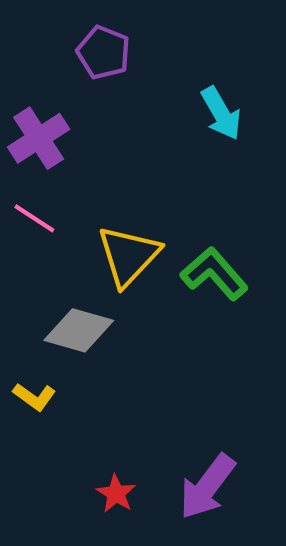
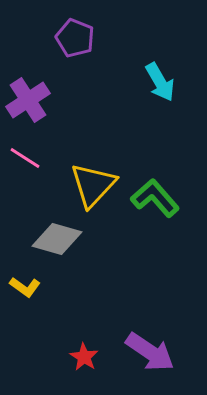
purple arrow: (207, 487) -> (150, 352), turned -93

